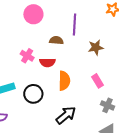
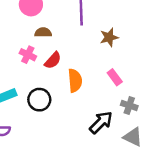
brown semicircle: (56, 40) -> (43, 32), moved
red semicircle: (47, 62) -> (53, 60), turned -42
black arrow: (66, 115) -> (101, 122), moved

